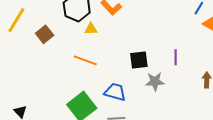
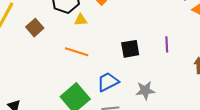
gray star: (155, 82) -> (145, 90), moved
blue trapezoid: (115, 92) -> (108, 82), turned -40

